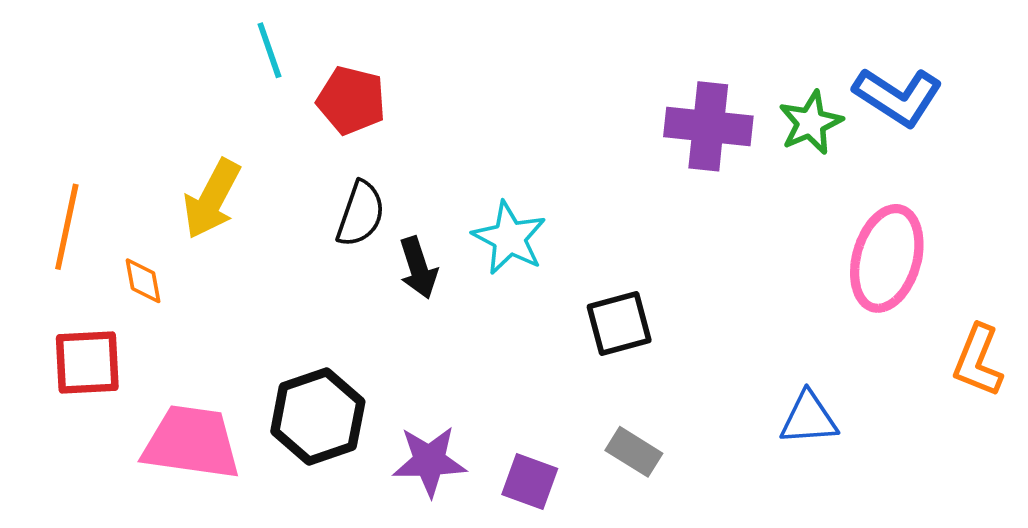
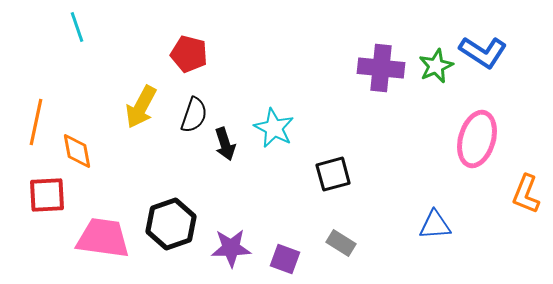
cyan line: (269, 50) -> (77, 27), moved
yellow arrow: (212, 199) -> (141, 107), moved
orange diamond: (143, 281) -> (77, 151), size x1.4

